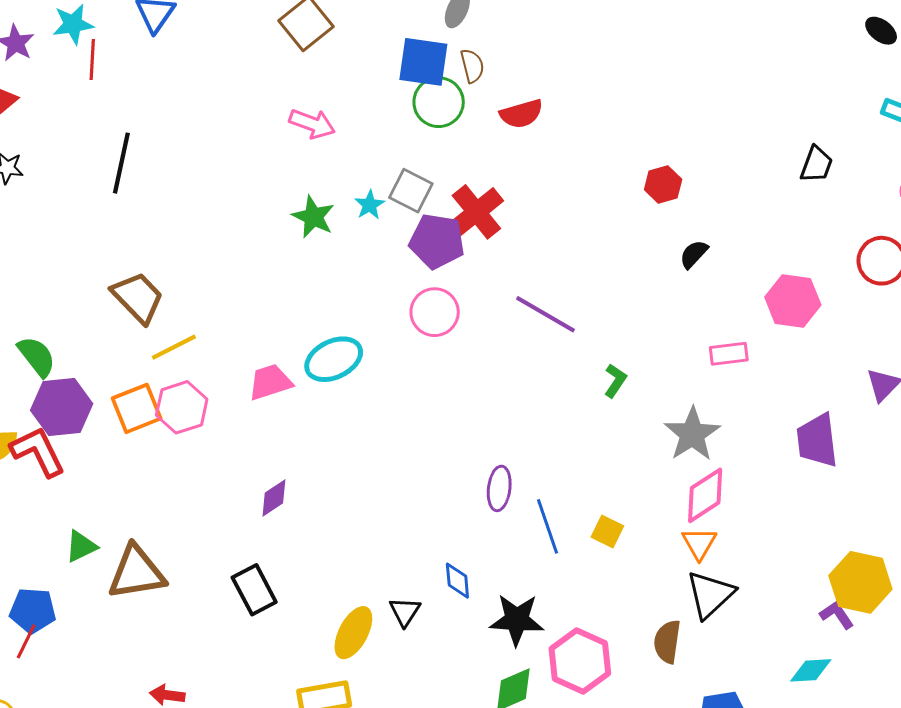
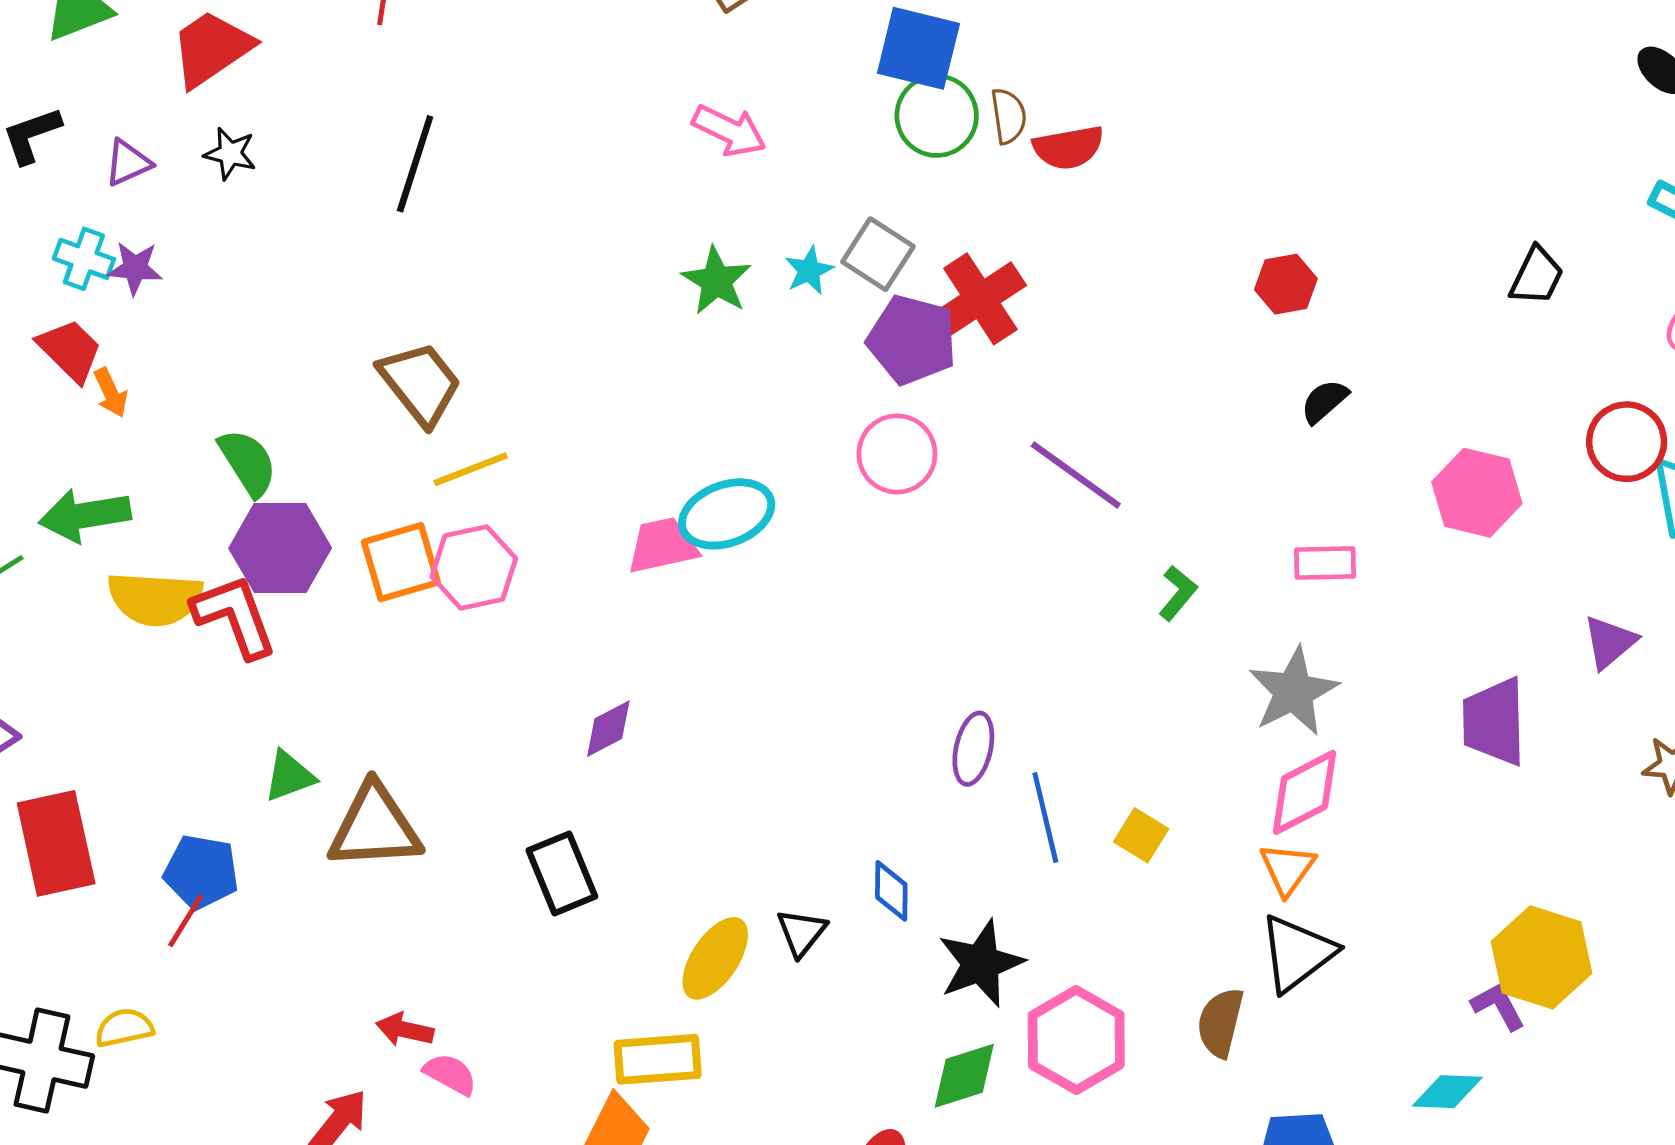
brown semicircle: (472, 66) -> (1008, 116), moved
pink rectangle: (729, 354) -> (1325, 563), moved
pink trapezoid: (270, 382) -> (662, 546), moved
black star: (517, 620) -> (981, 963), turned -30

